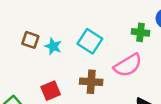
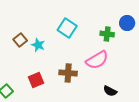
brown square: (30, 40) -> (20, 40), turned 32
cyan square: (90, 41) -> (67, 28), moved

